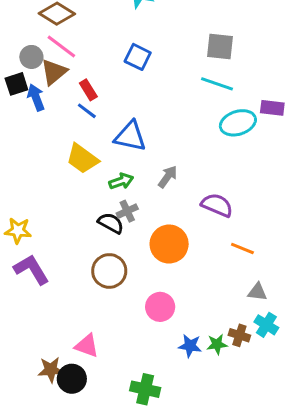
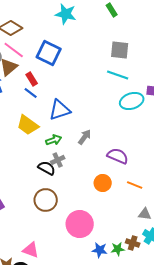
blue square: (138, 57) -> (49, 53), moved, size x1.4
blue triangle: (130, 136) -> (60, 110), turned -30
orange circle: (169, 244) -> (103, 183), moved, size x0.7
pink circle: (160, 307) -> (80, 224), size x1.4

